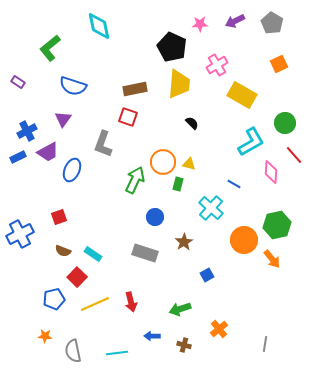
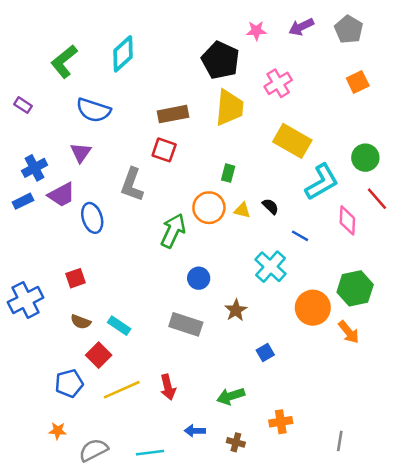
cyan diamond: (99, 26) -> (123, 54), moved, turned 60
yellow rectangle: (242, 95) -> (292, 141), moved
black semicircle: (192, 123) -> (270, 206), moved
blue ellipse: (72, 170) -> (92, 218), turned -40
green rectangle: (178, 184) -> (228, 173), moved
orange cross: (219, 329) -> (281, 422), turned 30
gray semicircle: (73, 351) -> (94, 450), turned 75

